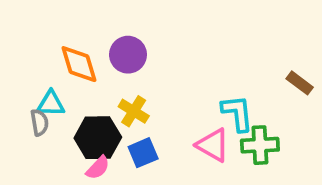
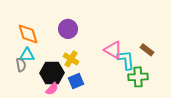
orange diamond: (79, 64) -> (28, 34), moved
brown rectangle: (300, 83) -> (147, 50), moved
pink triangle: (213, 145) -> (113, 50), moved

